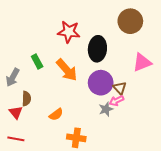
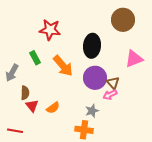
red star: (69, 32) -> (50, 30), moved
gray star: (106, 109) -> (92, 111), moved
red triangle: (16, 112) -> (32, 106), moved
orange cross: (76, 138) -> (84, 130), moved

